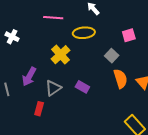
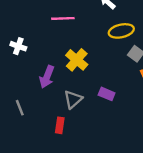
yellow ellipse: (84, 33) -> (121, 31), moved
purple arrow: (29, 77) -> (47, 77), moved

